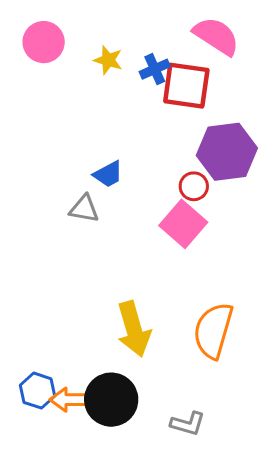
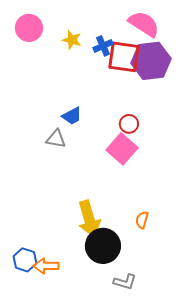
purple hexagon: (227, 152) -> (151, 61), moved
orange semicircle: (213, 330) -> (142, 220), size x0.5
black circle: (111, 400) -> (103, 246), moved

